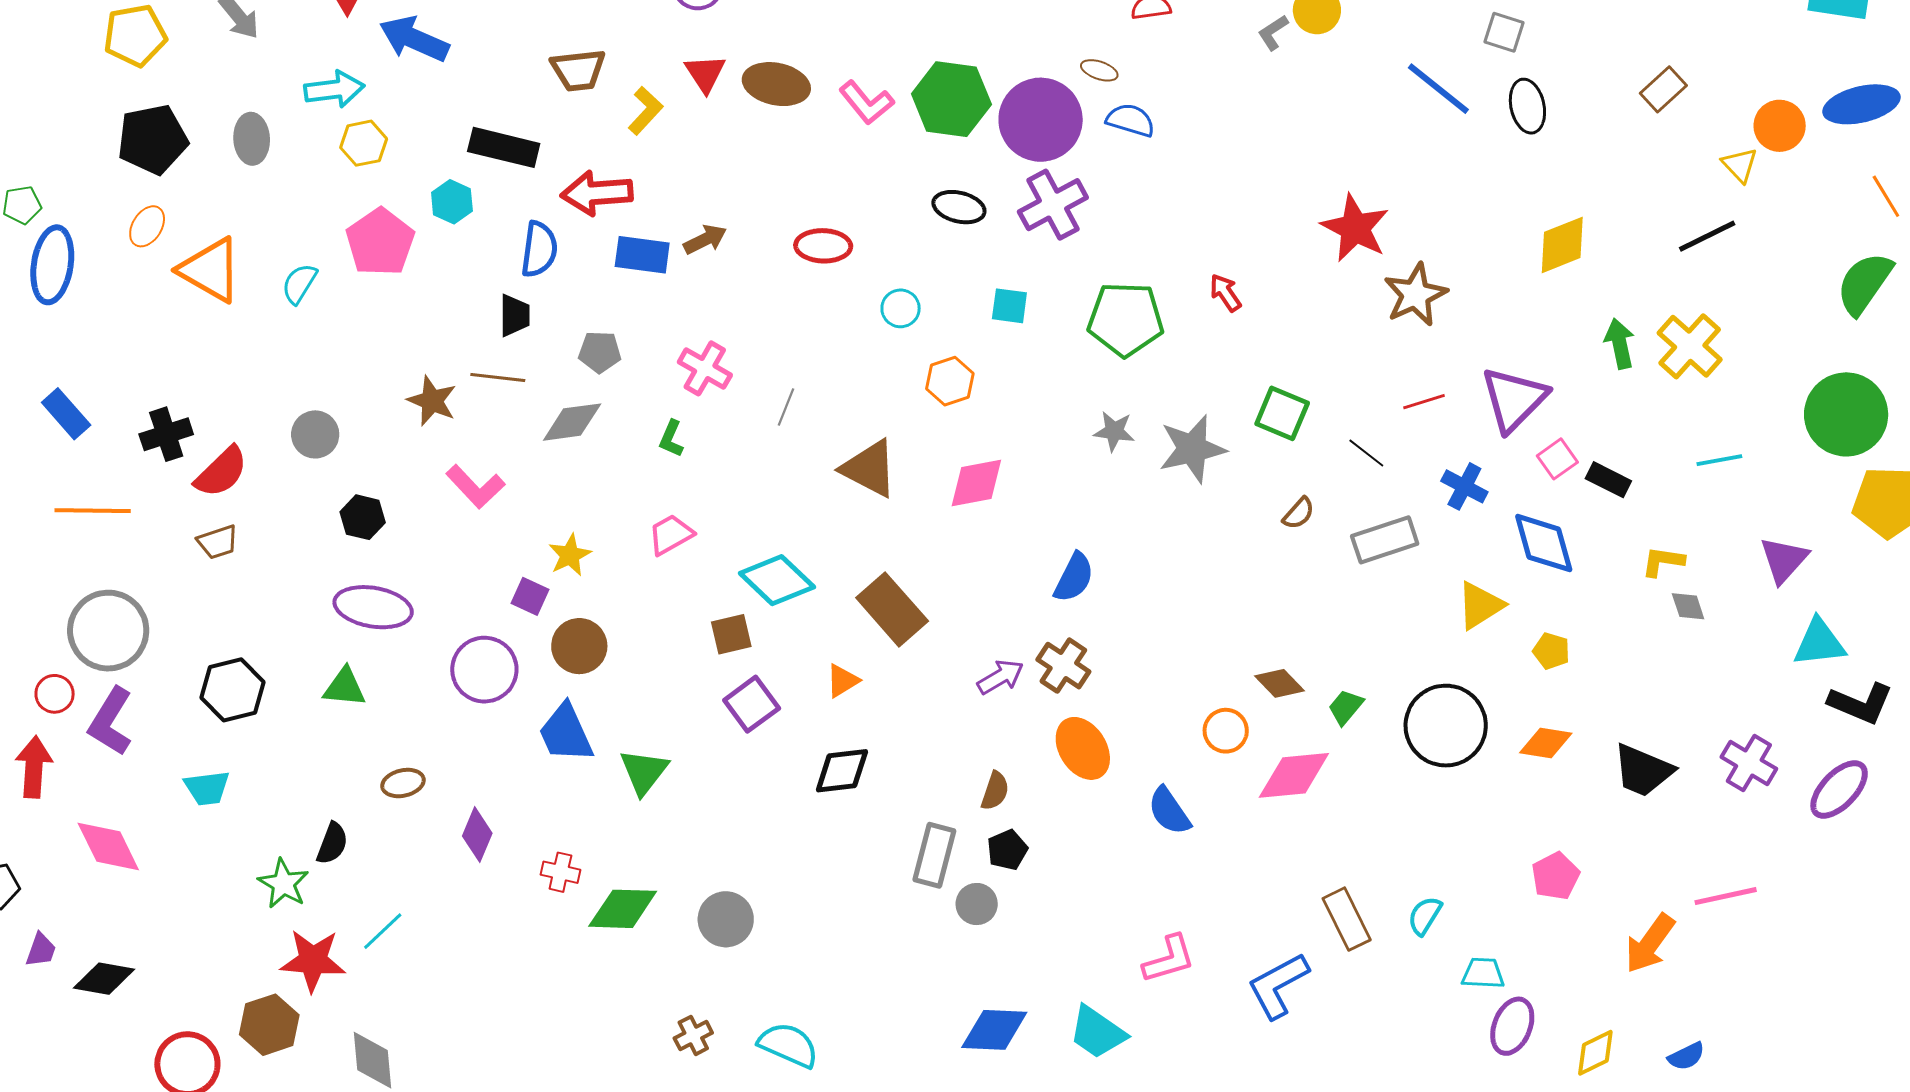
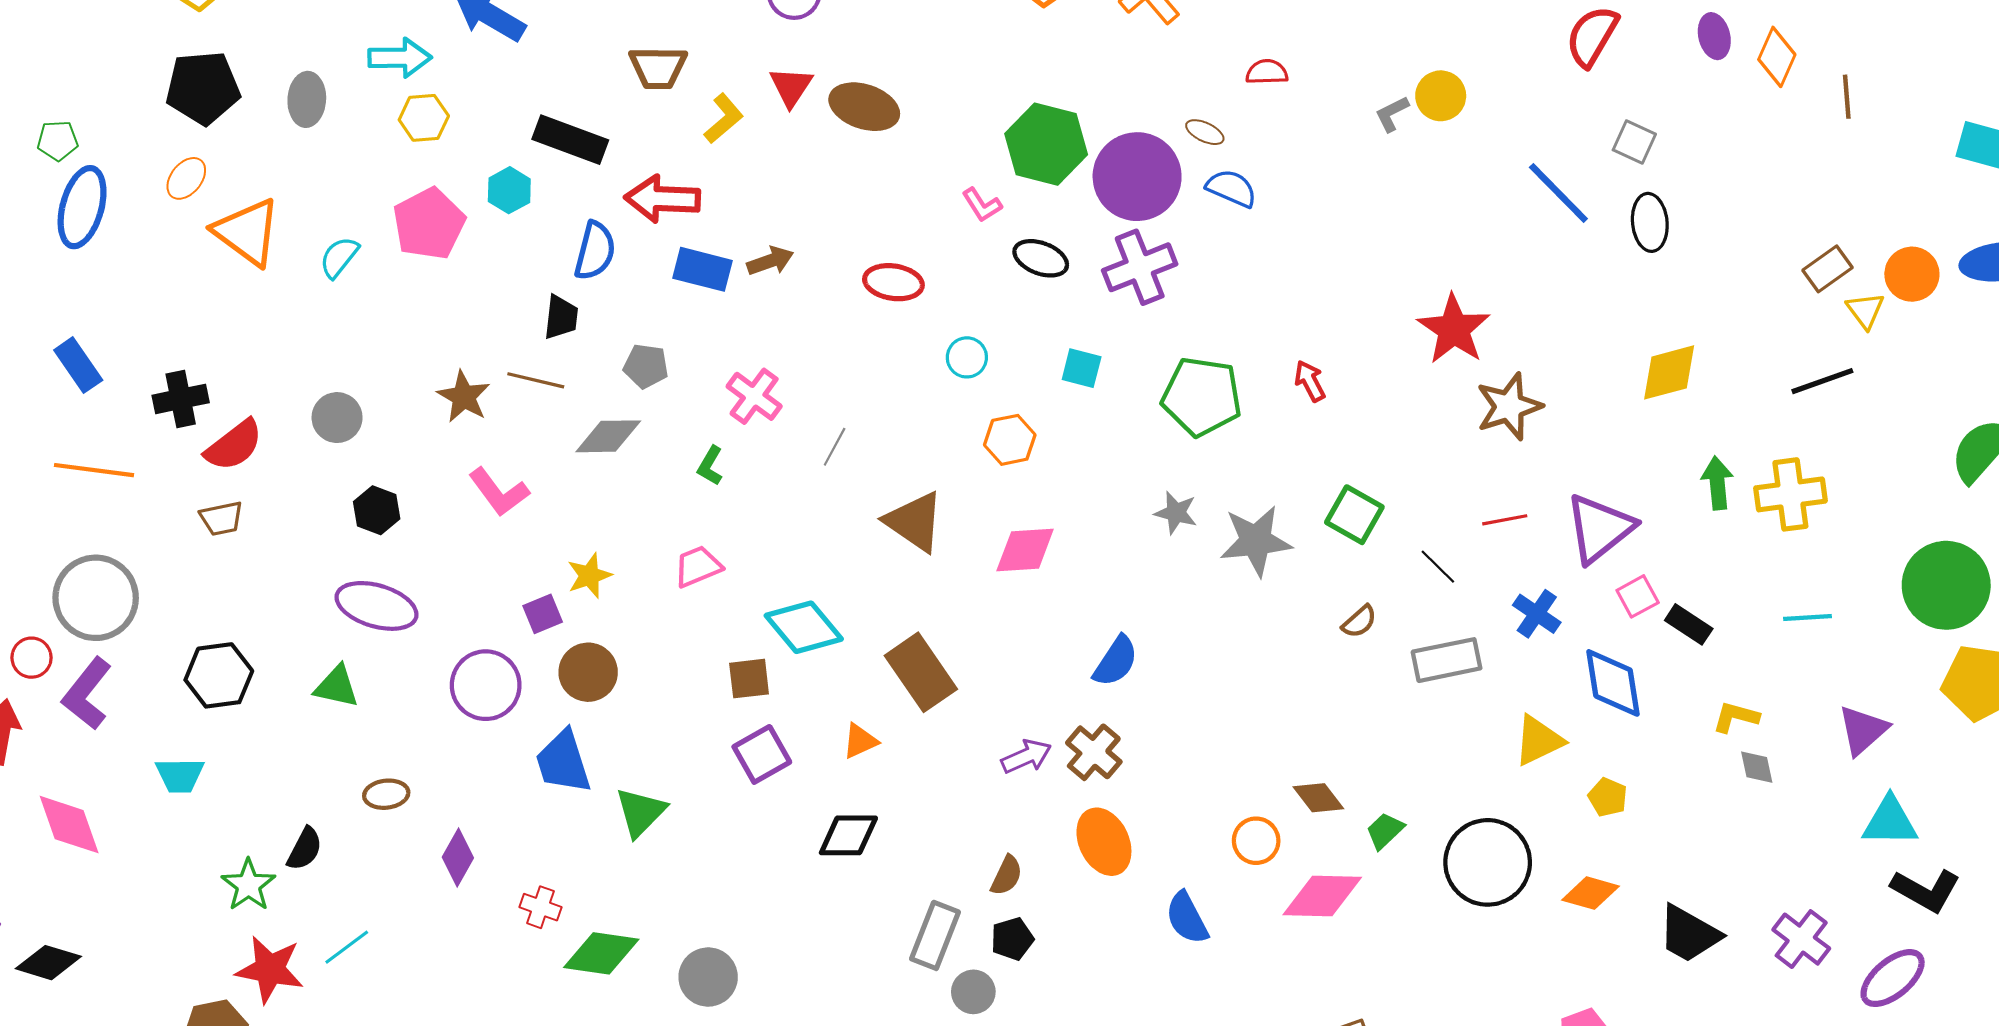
brown rectangle: (1663, 89) -> (1827, 269), moved
pink L-shape: (866, 103) -> (982, 205), moved, size x0.7
yellow cross: (1690, 346) -> (1790, 494), turned 34
purple square: (530, 596) -> (543, 614), turned 36

